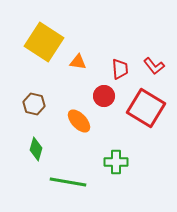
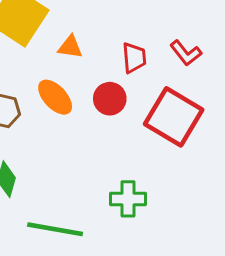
orange ellipse: (79, 121) -> (55, 97), moved

